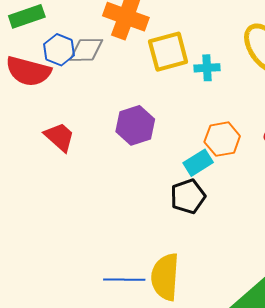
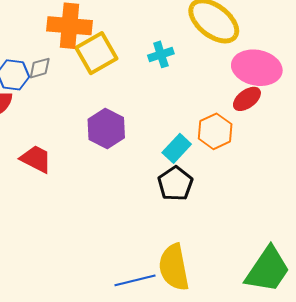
gray diamond: (86, 50) -> (40, 68), size x0.7
yellow square: (168, 52) -> (96, 53), moved
orange hexagon: (222, 139) -> (215, 131), moved

